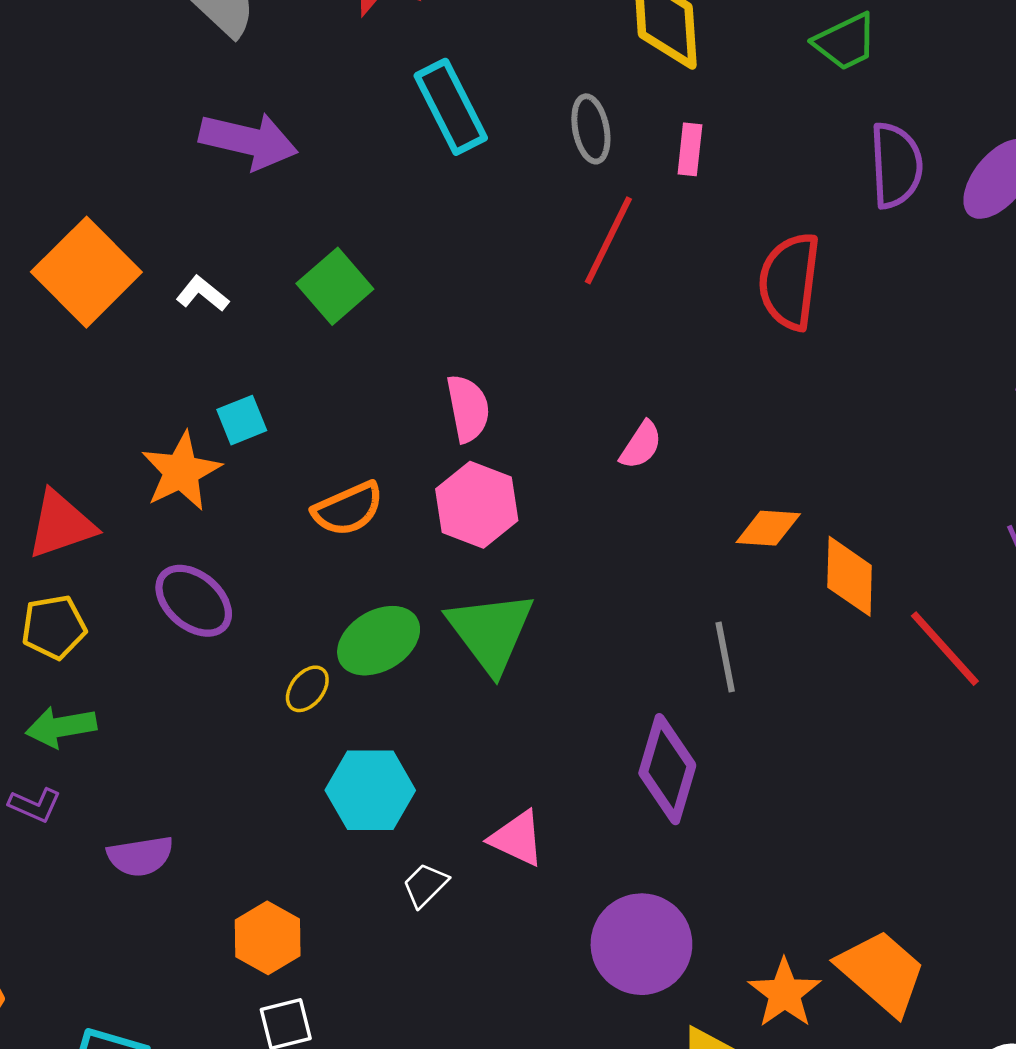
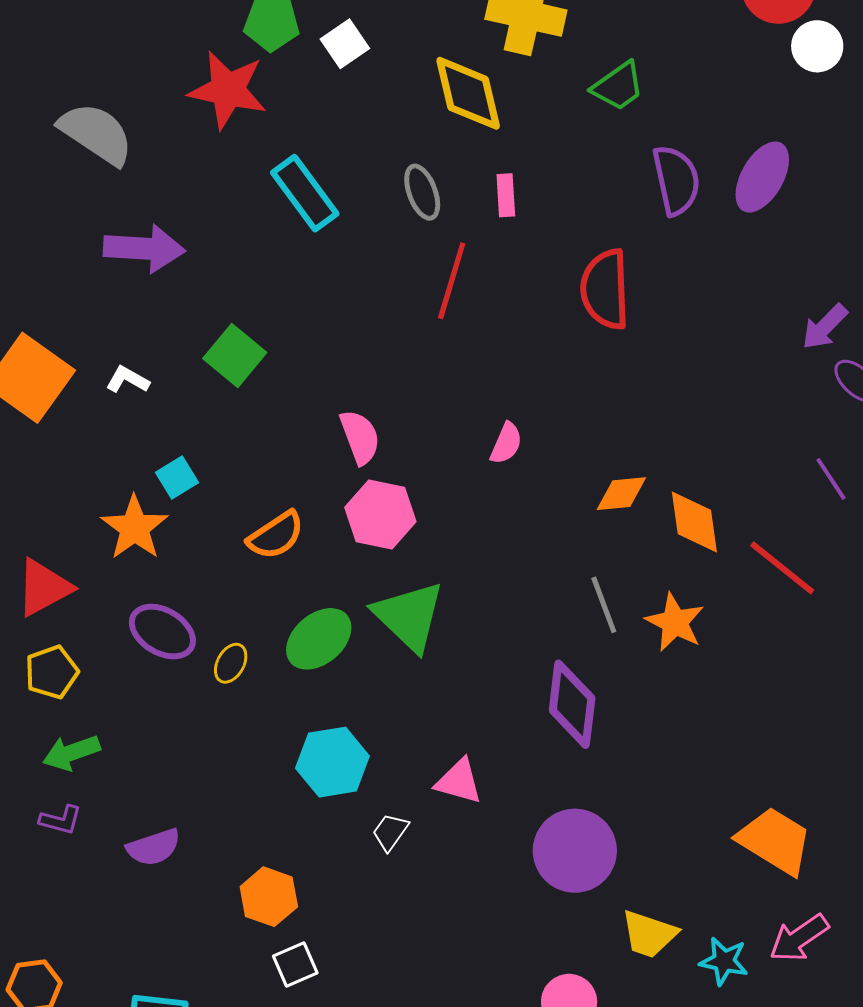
yellow ellipse: (307, 689) -> (231, 663), moved
orange star: (785, 993) -> (675, 622), moved

